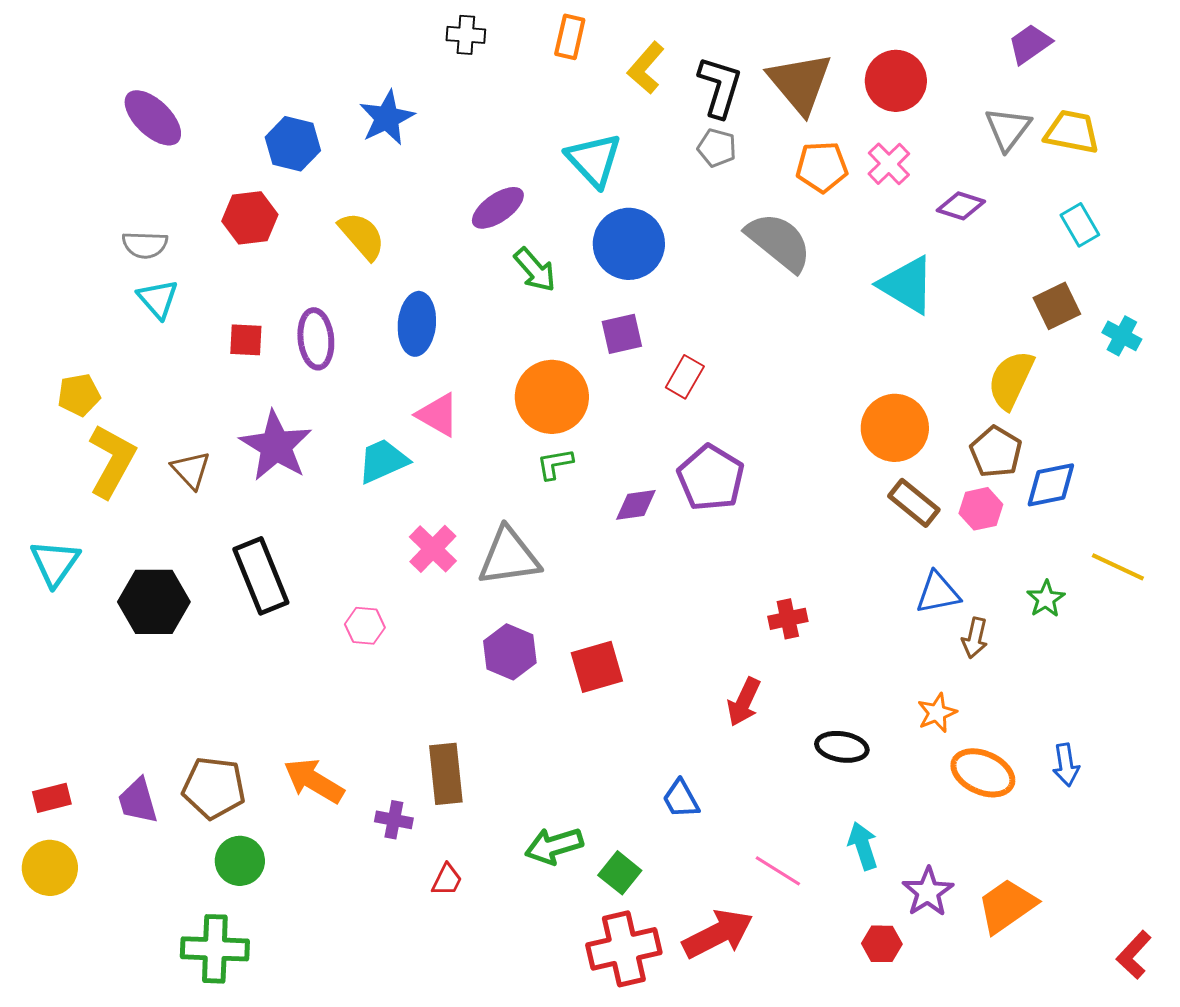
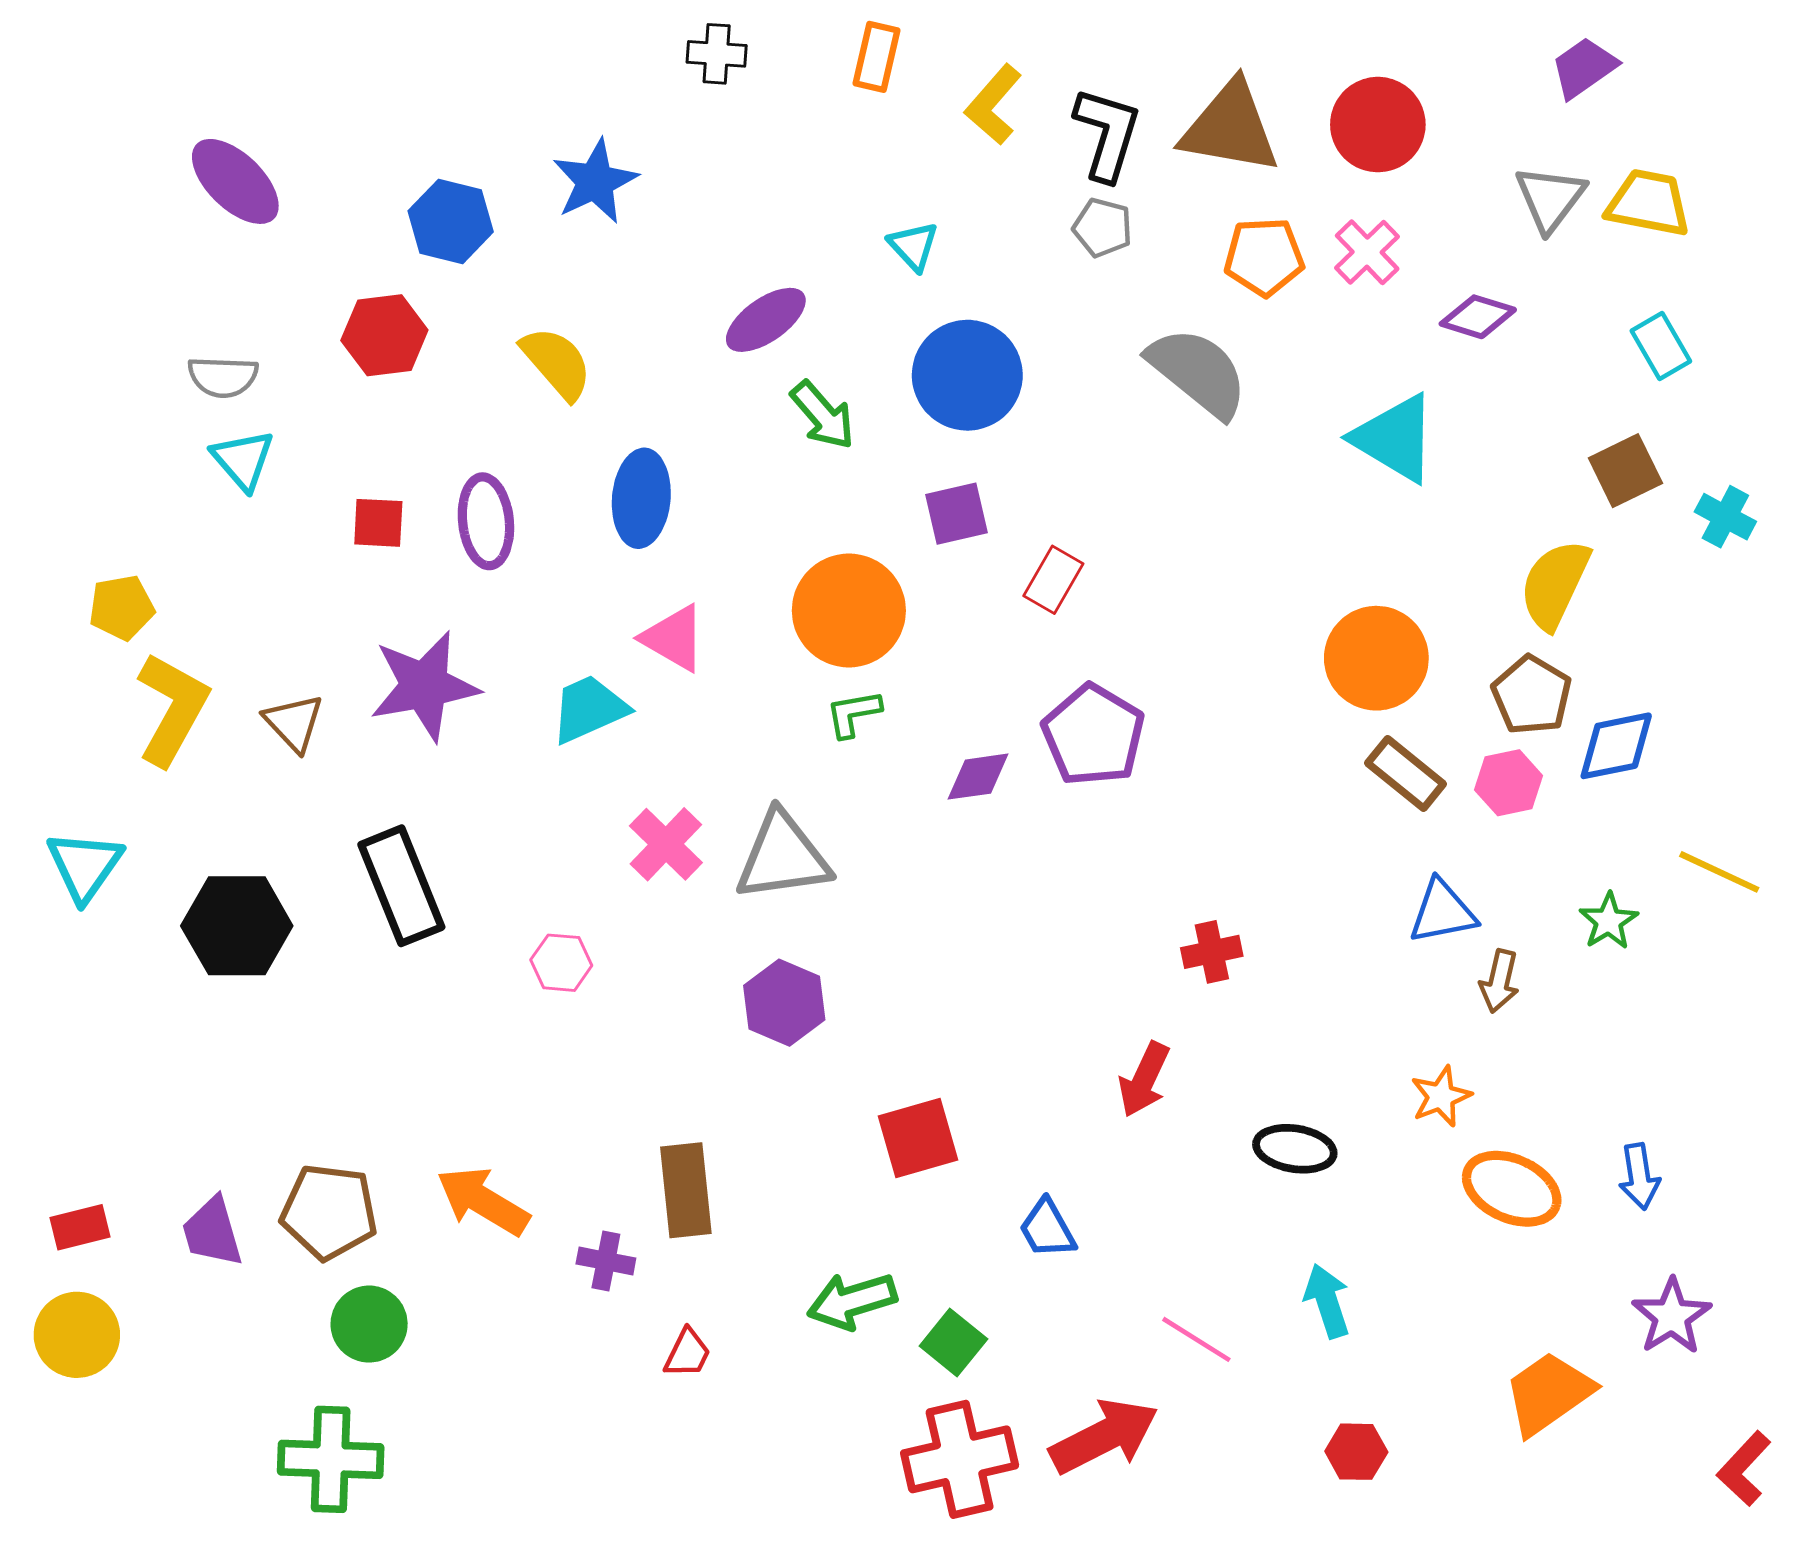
brown triangle: (800, 83) -> (1230, 128), turned -40
cyan triangle: (594, 160) -> (913, 246), size x0.6
purple star: (276, 446) -> (424, 686), turned 30
red square: (597, 667) -> (918, 1138), moved
purple star: (928, 892) -> (1672, 1316), moved

